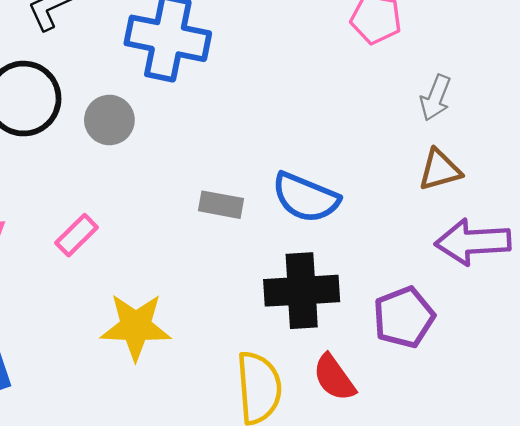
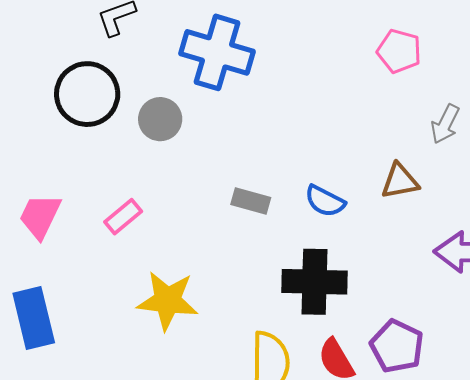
brown triangle: (440, 170) -> (400, 181), moved
blue semicircle: (306, 198) -> (325, 201), size x0.7
purple pentagon: (404, 317) -> (397, 346), moved, turned -30

